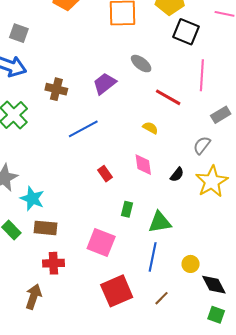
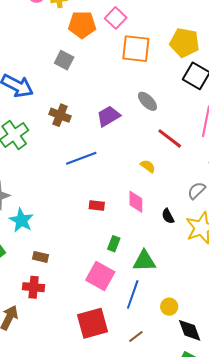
gray square: (19, 33) -> (64, 60), moved
red rectangle: (105, 174) -> (97, 205), turned -56
black semicircle: (177, 175) -> (168, 216), turned 105
brown rectangle: (45, 228) -> (41, 257), moved, size x0.7
pink square: (101, 242) -> (100, 276), moved

